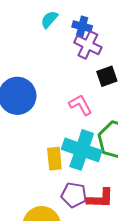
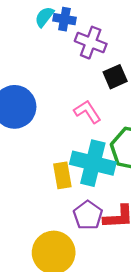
blue cross: (82, 26) -> (64, 19), moved
purple pentagon: (74, 195) -> (88, 215), turned 30

